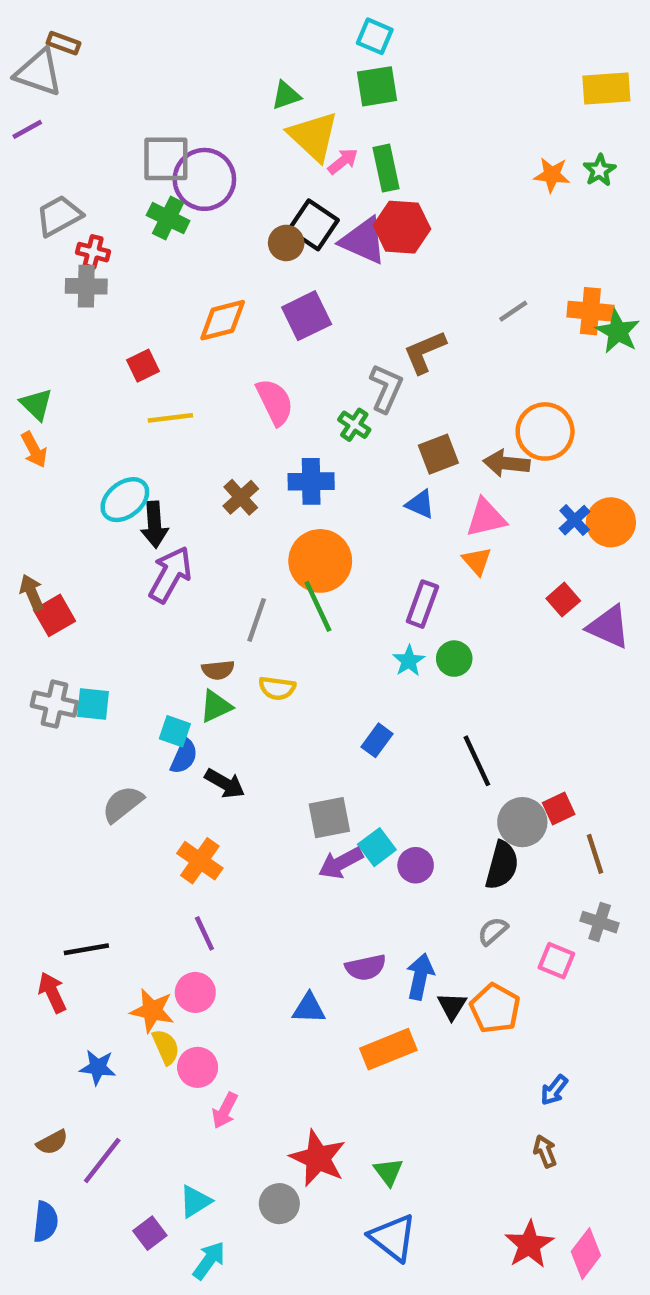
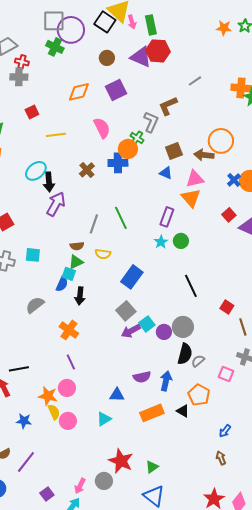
pink arrow: (343, 161) -> (132, 22), turned 112
black square: (313, 225) -> (105, 22), moved
gray line: (513, 311) -> (195, 81), moved
red square: (143, 366) -> (32, 112), moved
orange circle: (320, 561) -> (128, 149), moved, size x0.7
orange triangle: (477, 561) -> (191, 198), size x1.5
cyan square: (93, 704) -> (33, 255), moved
cyan square: (175, 731) -> (69, 274), moved
blue rectangle: (377, 740) -> (132, 277), moved, size x1.6
black arrow: (225, 783) -> (80, 296), turned 66
red square: (559, 808) -> (227, 307), turned -32
gray square: (329, 818) -> (126, 311), turned -30
gray circle: (522, 822) -> (183, 327), moved
black semicircle: (502, 865) -> (185, 354), moved
black triangle: (452, 1006) -> (183, 411), moved, turned -32
pink arrow: (225, 1111) -> (80, 486), moved
green triangle: (388, 1172) -> (152, 467), turned 32
cyan triangle: (195, 1201) -> (104, 419), moved

